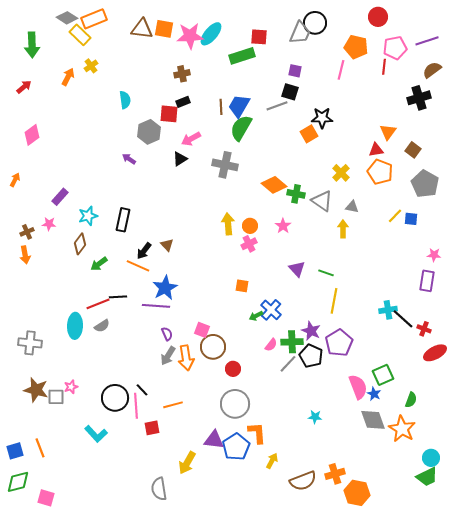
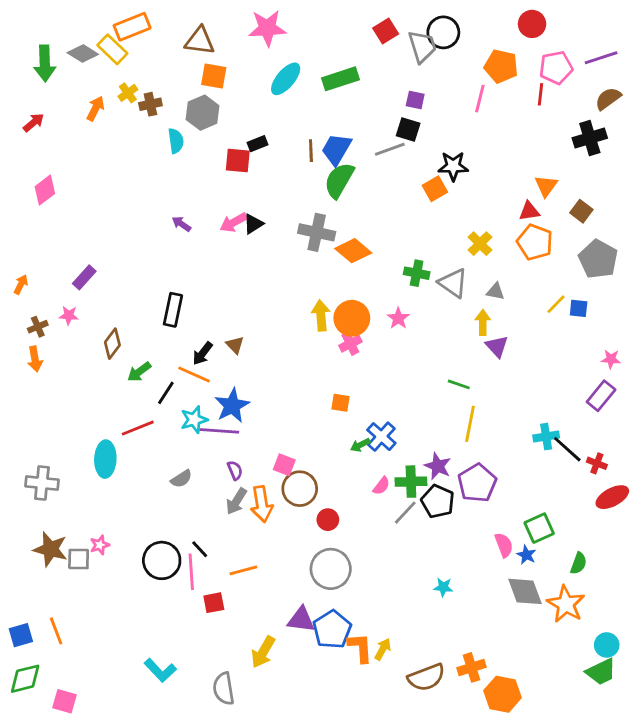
gray diamond: (67, 18) -> (83, 54), moved
orange square: (164, 29) -> (214, 76), moved
gray trapezoid: (300, 33) -> (422, 46), turned -40
cyan ellipse: (211, 34) -> (286, 79), moved
pink star: (190, 36) -> (267, 28), moved
red square: (259, 37) -> (386, 31), moved, turned -36
brown cross: (182, 74) -> (150, 104), moved
gray hexagon: (149, 132) -> (203, 113), moved
pink arrow: (191, 139) -> (234, 222), moved
orange arrow: (15, 180) -> (21, 284), moved
orange diamond: (274, 185) -> (353, 251), moved
cyan star: (88, 216) -> (194, 420), moved
orange circle: (250, 226) -> (352, 318), size x1.6
purple triangle: (297, 269) -> (497, 346), moved
purple rectangle: (427, 281) -> (601, 396), turned 30
black line: (118, 297) -> (166, 393), moved, turned -54
gray semicircle: (102, 326) -> (181, 479), moved
pink semicircle: (358, 387) -> (504, 545), size x0.7
orange L-shape: (257, 433) -> (360, 648), moved
cyan L-shape: (96, 434) -> (160, 670), moved

